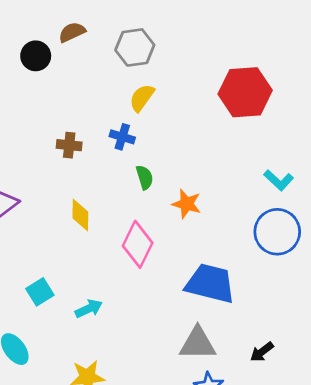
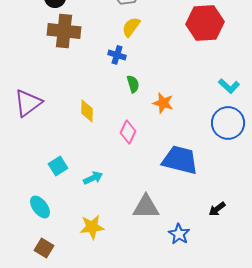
brown cross: (69, 145) -> (64, 31), moved, size x1.8
pink diamond: (138, 244) -> (128, 132), size x0.7
gray triangle: (198, 343) -> (146, 207), moved

